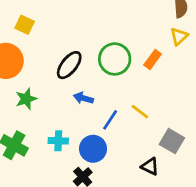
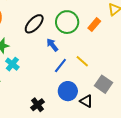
blue arrow: (83, 98) -> (52, 45), moved, turned 32
cyan cross: (58, 141) -> (12, 64), moved, turned 32
blue circle: (93, 149) -> (68, 91), moved

